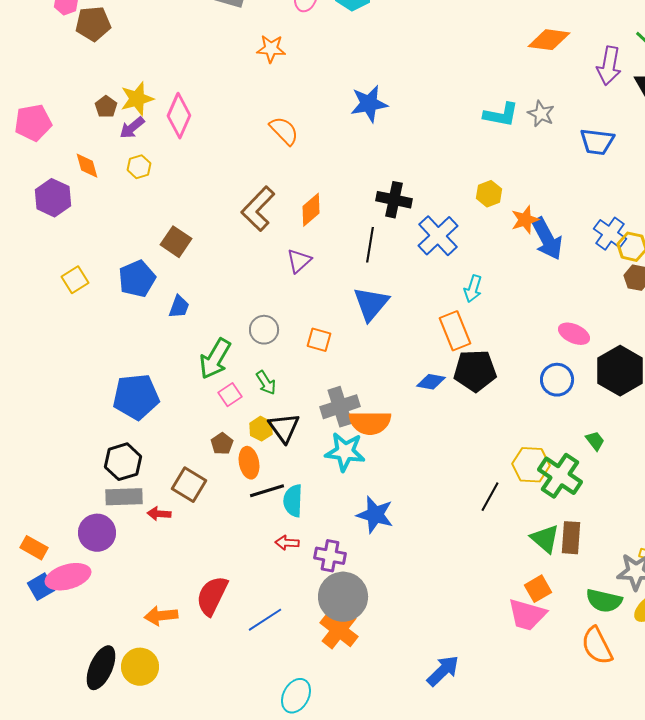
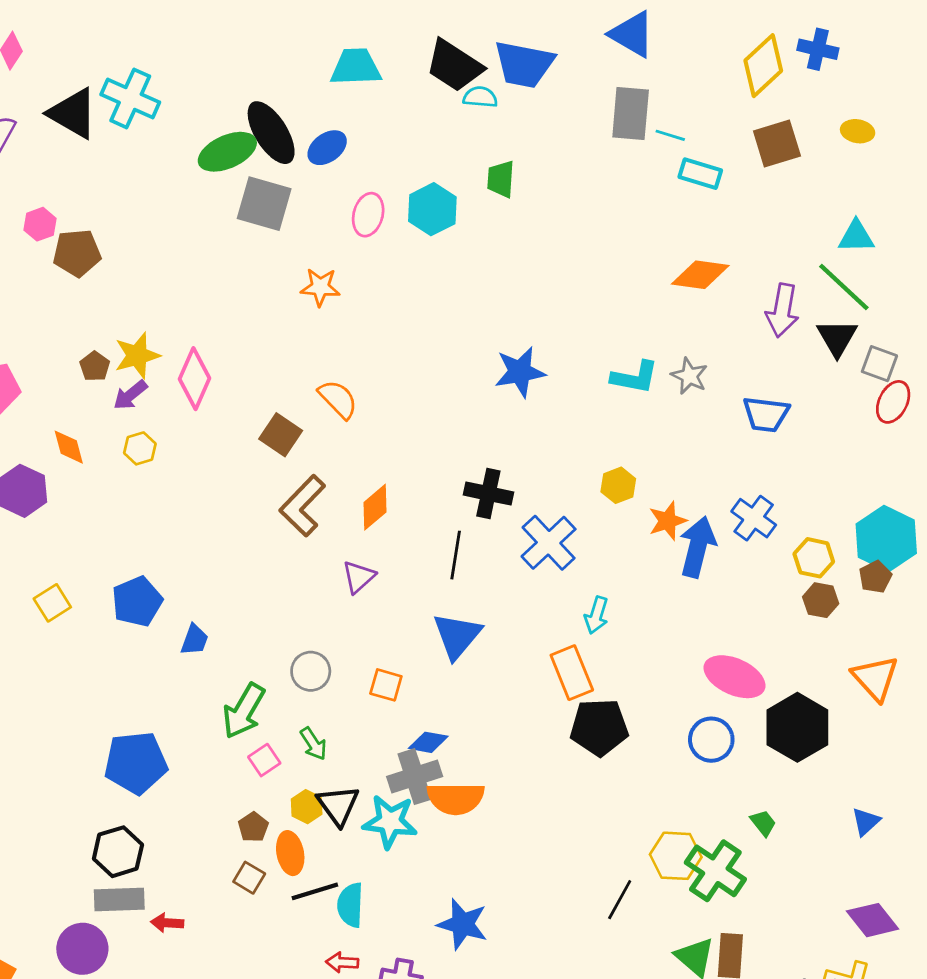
blue star: (369, 104) -> (520, 372), moved
blue cross: (610, 234) -> (754, 518), moved
blue arrow: (547, 239) -> (698, 547), turned -138
brown square: (176, 242) -> (281, 435), moved
pink ellipse: (574, 334) -> (735, 677), size x1.4
blue diamond: (431, 382) -> (428, 742), moved
cyan star: (345, 452) -> (390, 822), moved
brown square: (189, 485) -> (249, 878), moved, size x0.7

